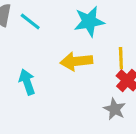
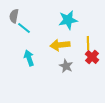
cyan line: (30, 21) -> (24, 28), moved
gray star: (115, 109) -> (66, 66), moved

